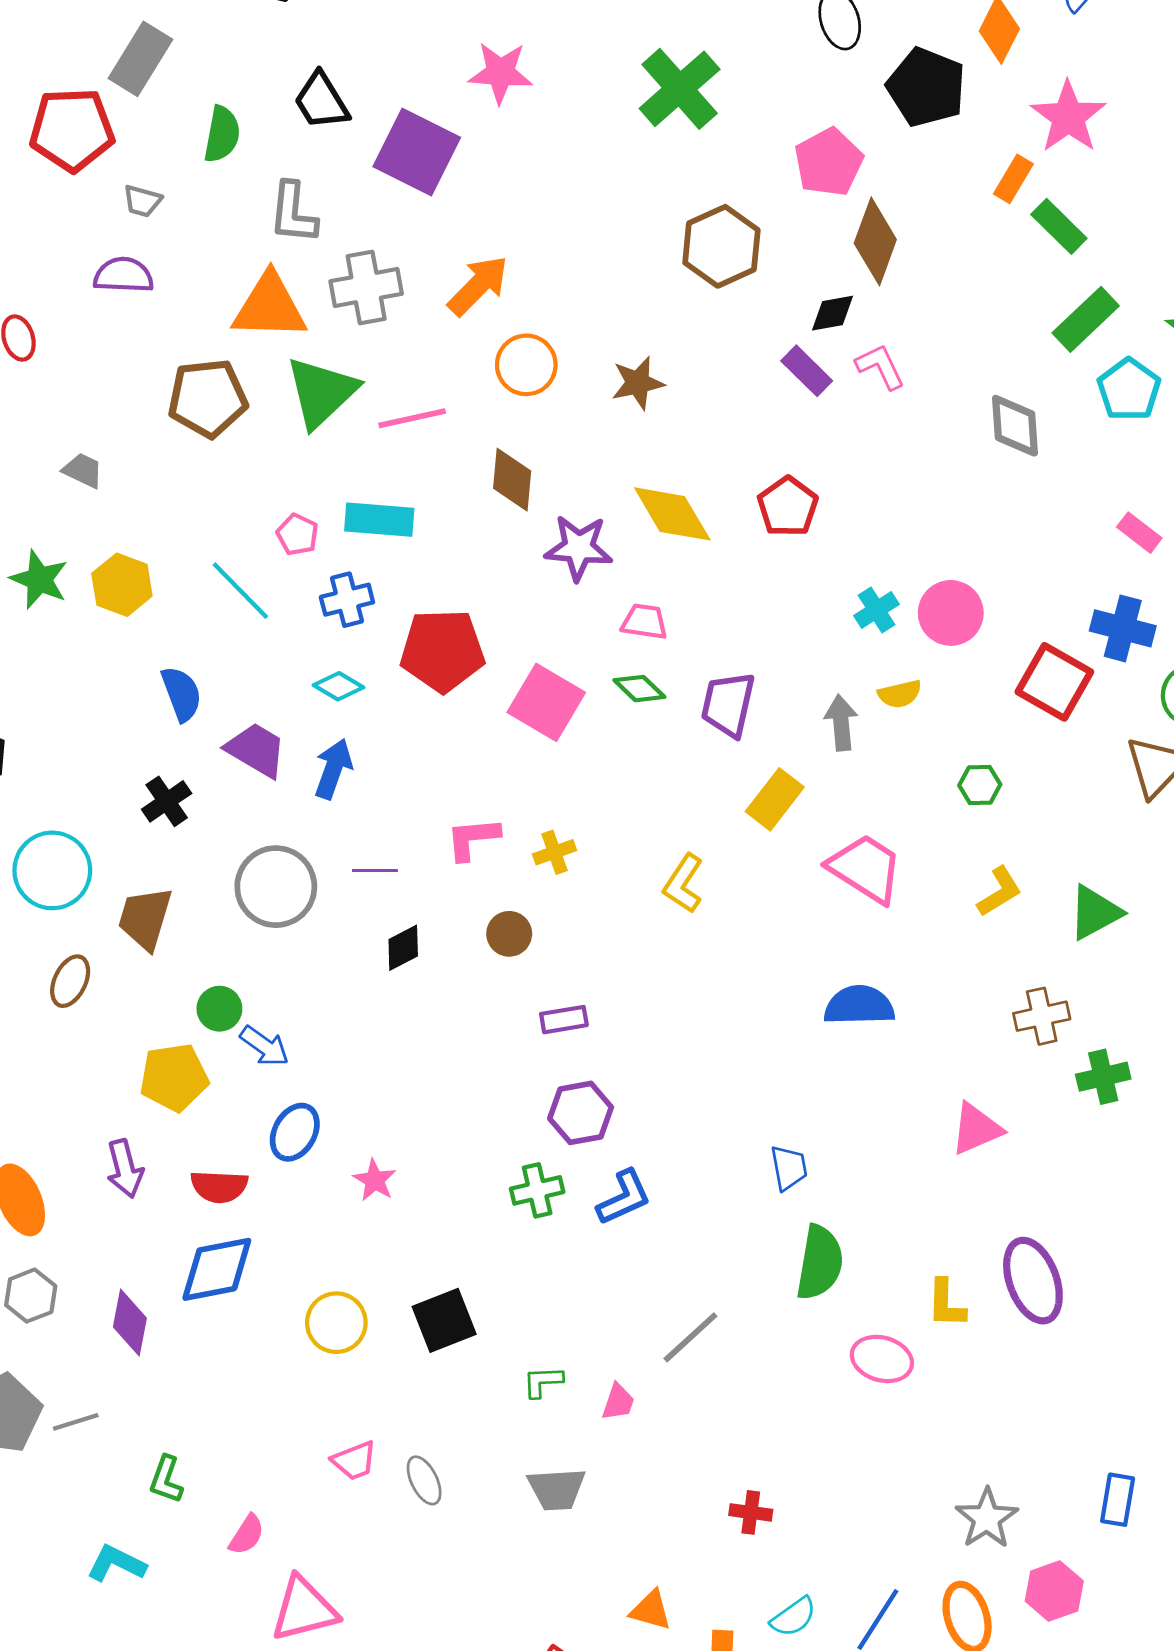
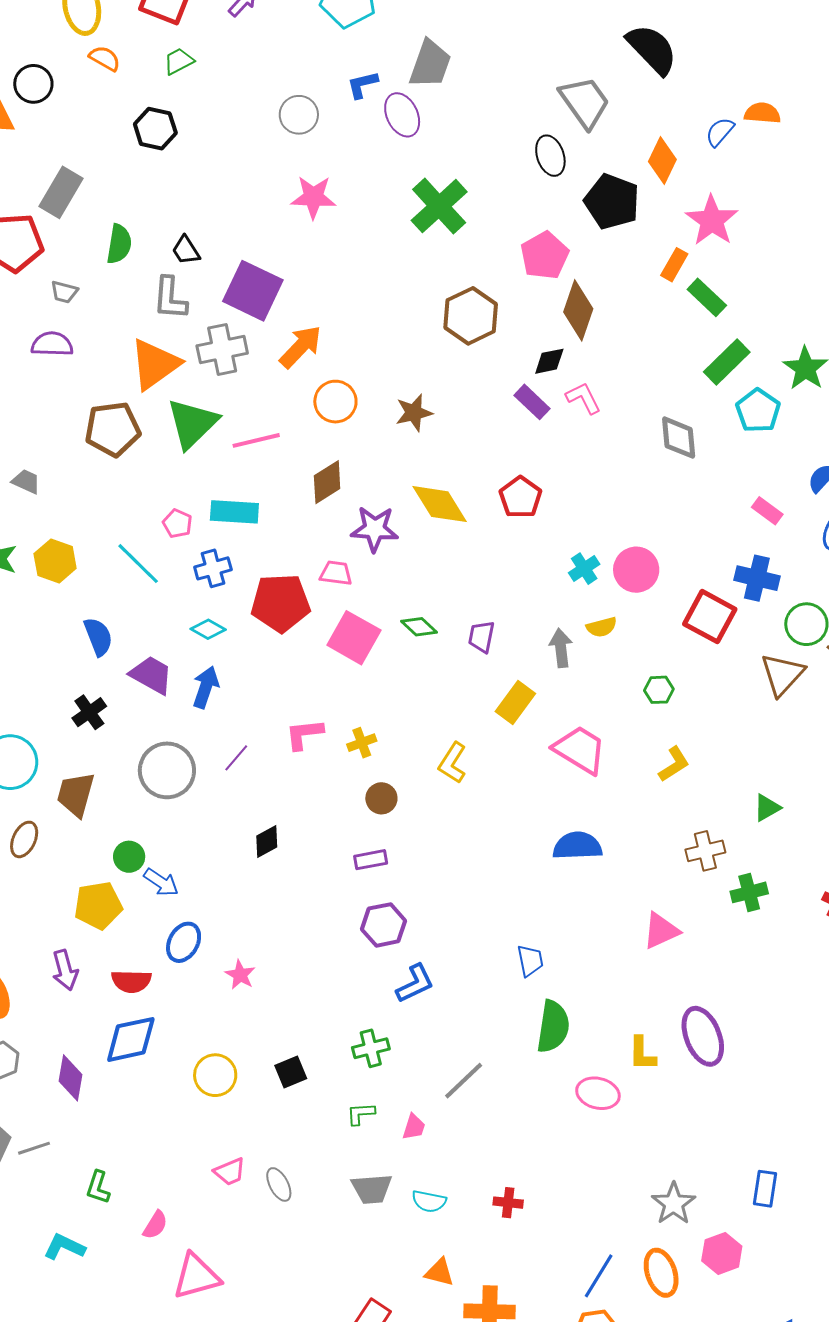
black trapezoid: (321, 101) -> (186, 250), moved, size x0.7
purple square: (417, 152) -> (253, 291), moved
orange triangle: (270, 307) -> (155, 364), turned -36
brown diamond: (512, 480) -> (327, 482), turned 54
pink trapezoid: (644, 622) -> (336, 573), moved
purple trapezoid: (728, 704) -> (481, 637), size x0.7
purple line: (375, 871) -> (236, 758), turned -48
green triangle: (1095, 912) -> (767, 808), moved, size x0.7
brown circle: (509, 934) -> (381, 798), moved
black diamond: (403, 948) -> (267, 841), moved
green cross: (537, 1190) -> (371, 1048), moved
black square: (444, 1320) -> (291, 1072), size x0.7
cyan semicircle: (794, 1617) -> (429, 1201), moved, turned 48

